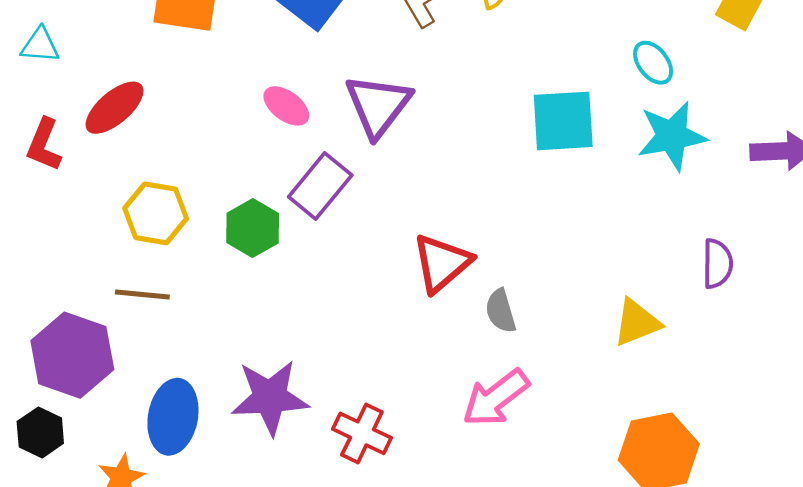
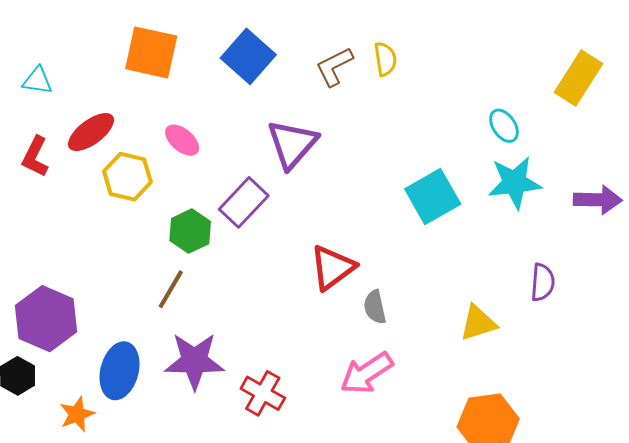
pink ellipse: (286, 106) -> (182, 140), moved
cyan square: (563, 121) -> (433, 196), moved, turned -30
yellow hexagon: (156, 213) -> (127, 177), moved
brown line: (142, 294) -> (171, 289), moved, turned -69

